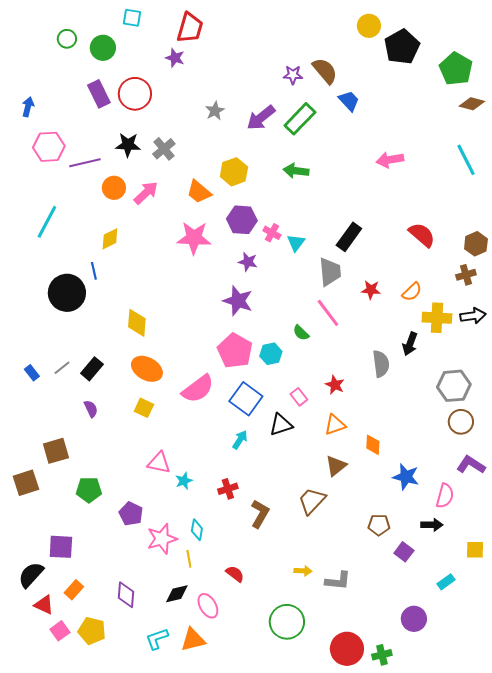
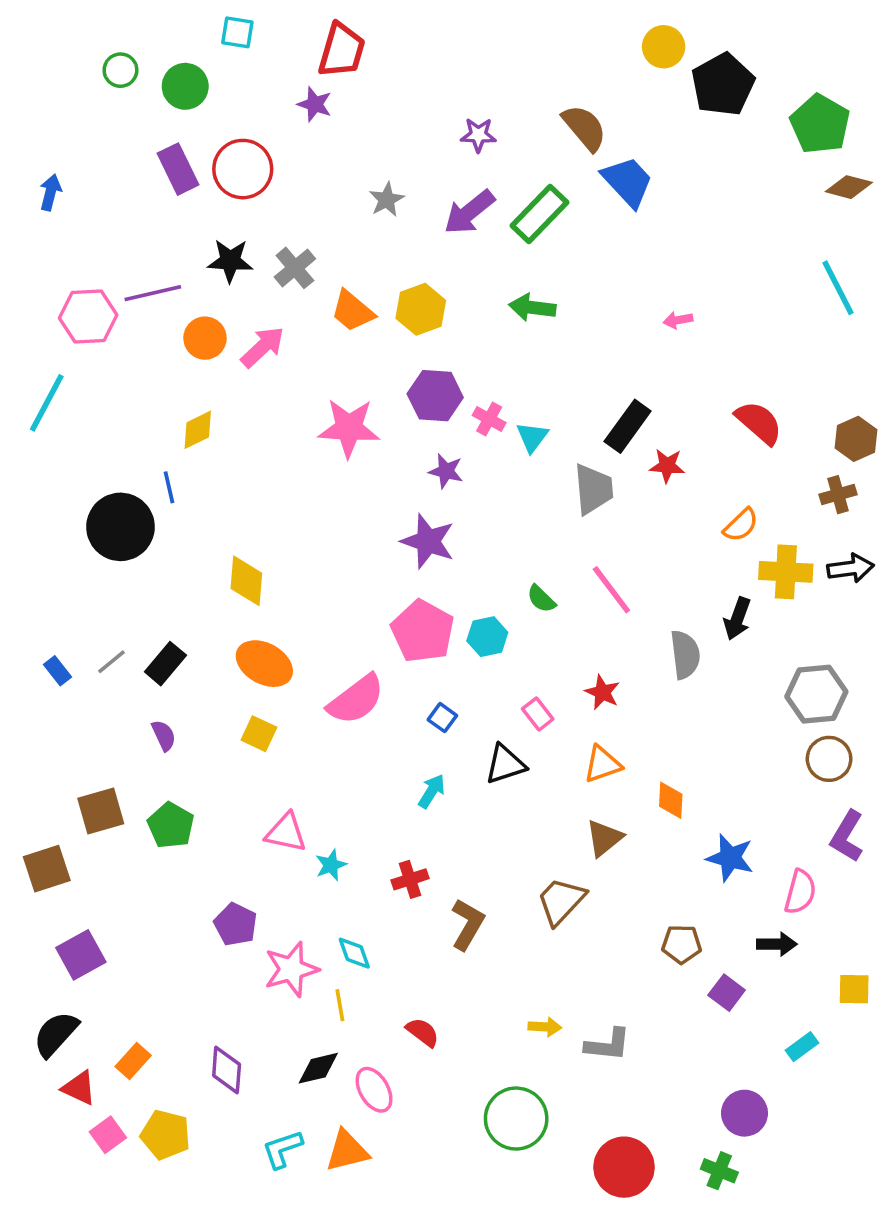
purple star: (293, 75) -> (478, 135), moved
blue trapezoid: (349, 101) -> (628, 182), size x1.4
pink hexagon: (49, 147) -> (88, 316), moved
pink arrow: (390, 160) -> (678, 320), moved, size x0.6
orange trapezoid: (199, 192) -> (352, 311), moved
cyan line: (47, 222) -> (47, 403), moved
red star: (371, 290) -> (667, 466), moved
pink line: (328, 313) -> (611, 590), moved
blue square: (246, 399) -> (442, 718), size x0.5
purple L-shape: (471, 465) -> (847, 836), turned -92
green pentagon: (89, 490) -> (171, 825), moved, turned 30
cyan diamond: (197, 530) -> (354, 953), turned -30
purple square: (61, 547) -> (81, 955), moved, turned -32
green cross: (382, 655) -> (719, 1171), moved, turned 36

